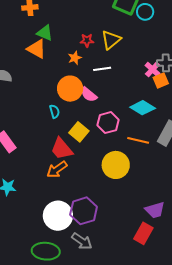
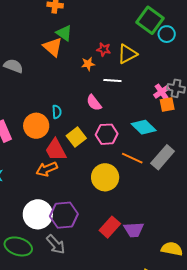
orange circle: (70, 89) -> (36, 126), moved
red rectangle: (143, 233) -> (110, 227), moved

